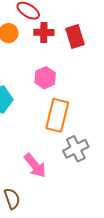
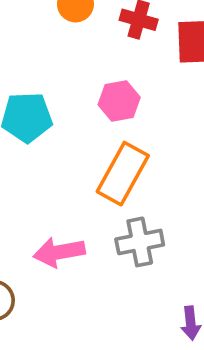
pink arrow: (35, 166) -> (59, 252), turned 104

